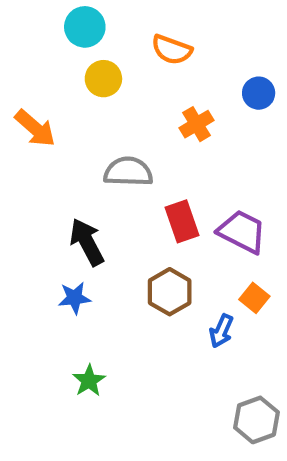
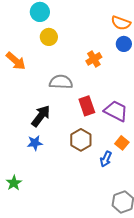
orange semicircle: (172, 50) -> (121, 23), moved
black arrow: (87, 242) -> (41, 116), turned 65
green star: (89, 381) -> (14, 183), moved

